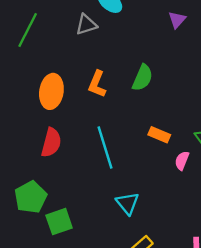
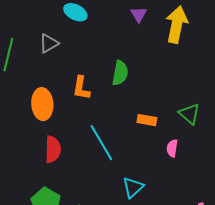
gray triangle: (86, 25) -> (49, 43), moved
pink semicircle: (182, 161) -> (172, 148), moved
cyan triangle: (128, 203) -> (133, 187), turned 40

